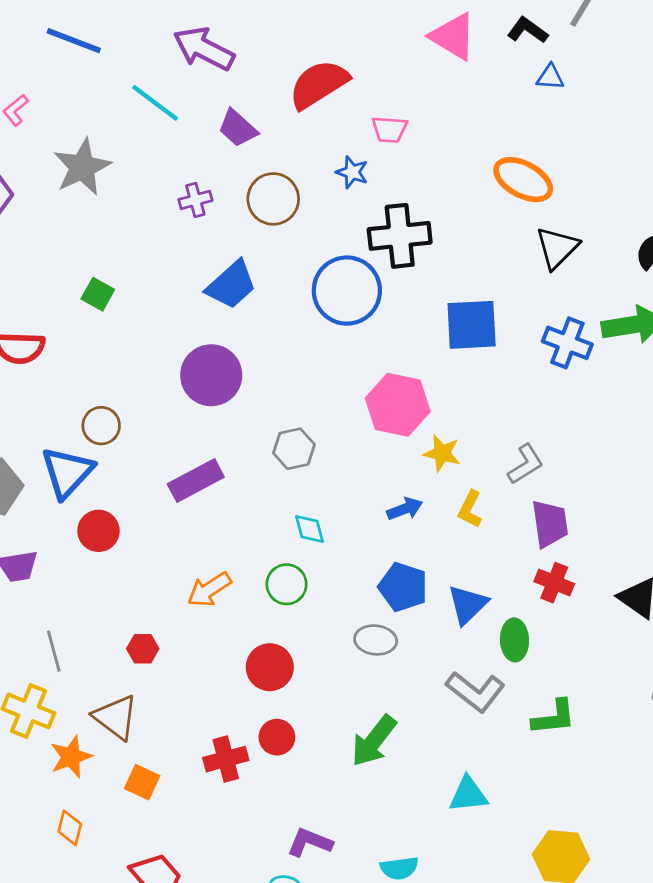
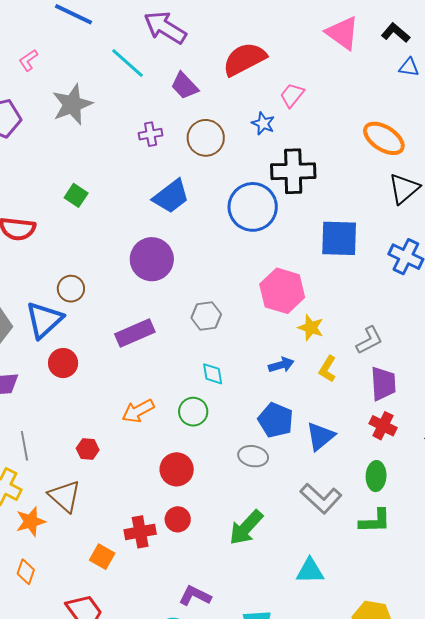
pink trapezoid: (389, 129) -> (292, 95), turned 120
green ellipse: (514, 640) -> (376, 476), moved
orange square: (142, 782) -> (102, 557), moved

